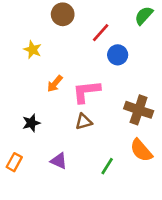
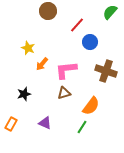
yellow star: (33, 50) -> (28, 48), moved
brown cross: (139, 110) -> (106, 71), moved
orange semicircle: (141, 150) -> (91, 106), moved, turned -102

